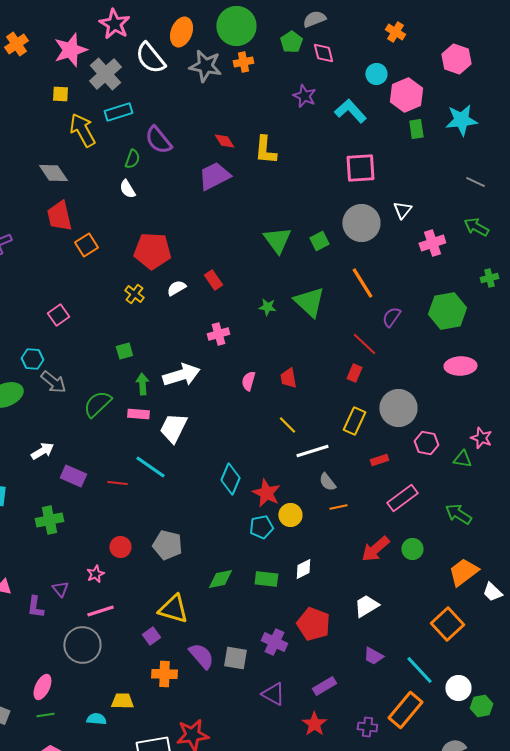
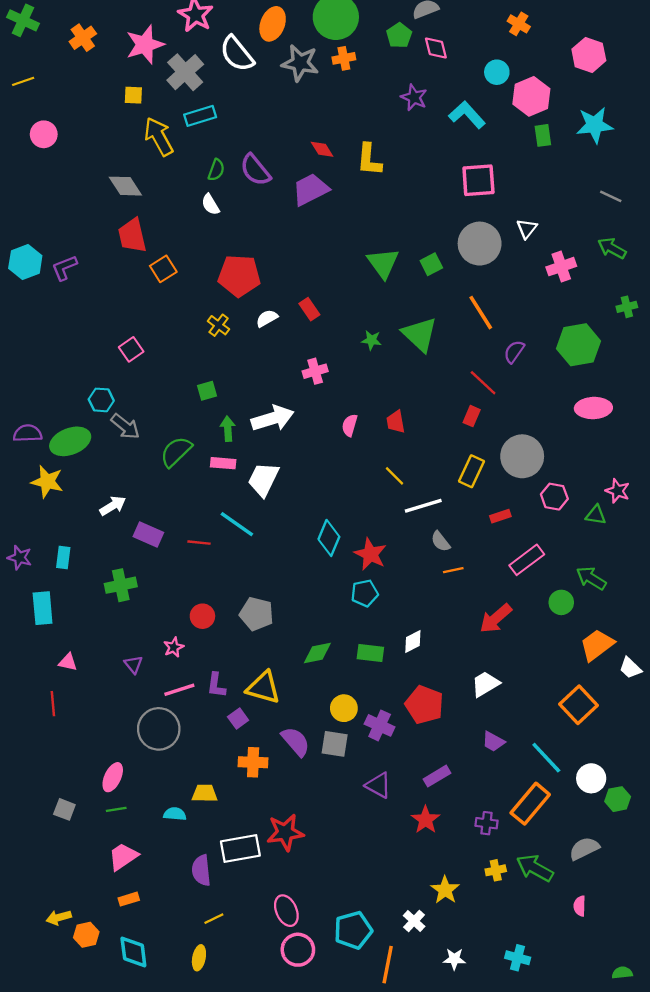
purple semicircle: (158, 140) -> (255, 170), moved
yellow circle: (290, 515) -> (344, 708), moved
green circle: (412, 549) -> (561, 602), moved
purple L-shape: (35, 607) -> (216, 685), moved

